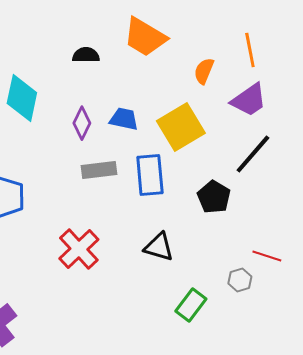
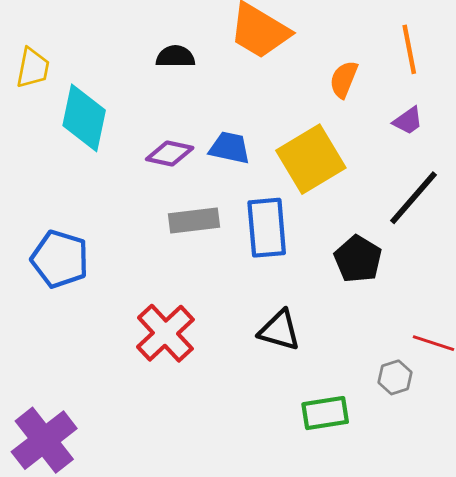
purple trapezoid: (249, 100) -> (408, 121), size x0.6
purple diamond: (82, 123) -> (170, 154), turned 76
green rectangle: (191, 305) -> (325, 413), turned 44

